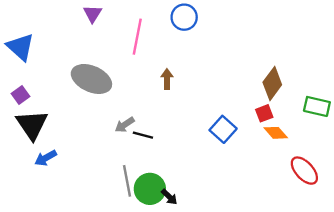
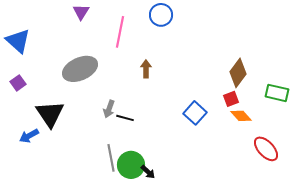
gray ellipse: (91, 79) -> (80, 69), turned -48
black triangle: (32, 125) -> (50, 114), moved
gray arrow: (125, 125) -> (109, 109), turned -36
blue arrow: (46, 158) -> (29, 136), moved

